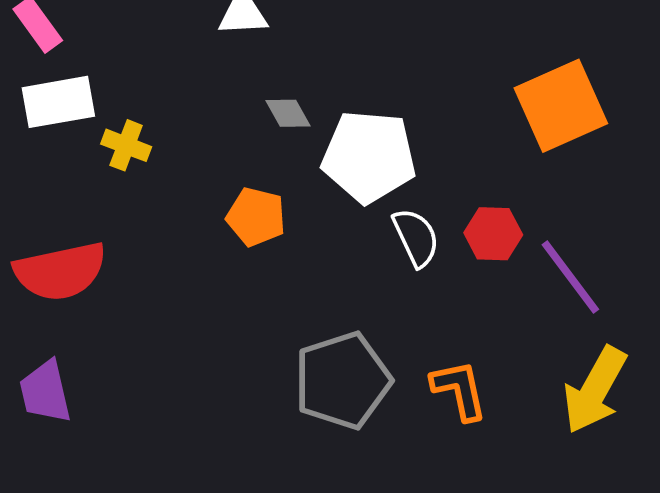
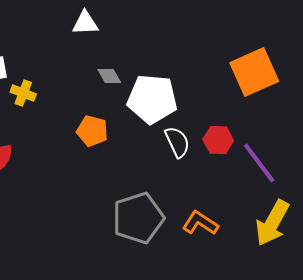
orange L-shape: (459, 390) -> (200, 223), turned -45

